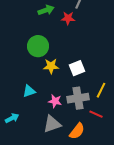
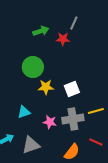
yellow line: (101, 90) -> (96, 111), turned 49
red line: (96, 114) -> (96, 142), moved
gray triangle: (52, 124) -> (31, 145), moved

